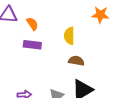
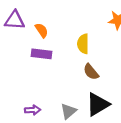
brown semicircle: (76, 61) -> (91, 72), turned -140

